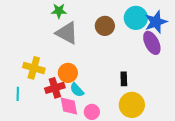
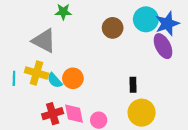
gray triangle: (67, 33) -> (44, 41), moved
red cross: (55, 88) -> (53, 114), moved
cyan semicircle: (77, 90) -> (55, 80), moved
cyan line: (18, 94) -> (14, 78), moved

